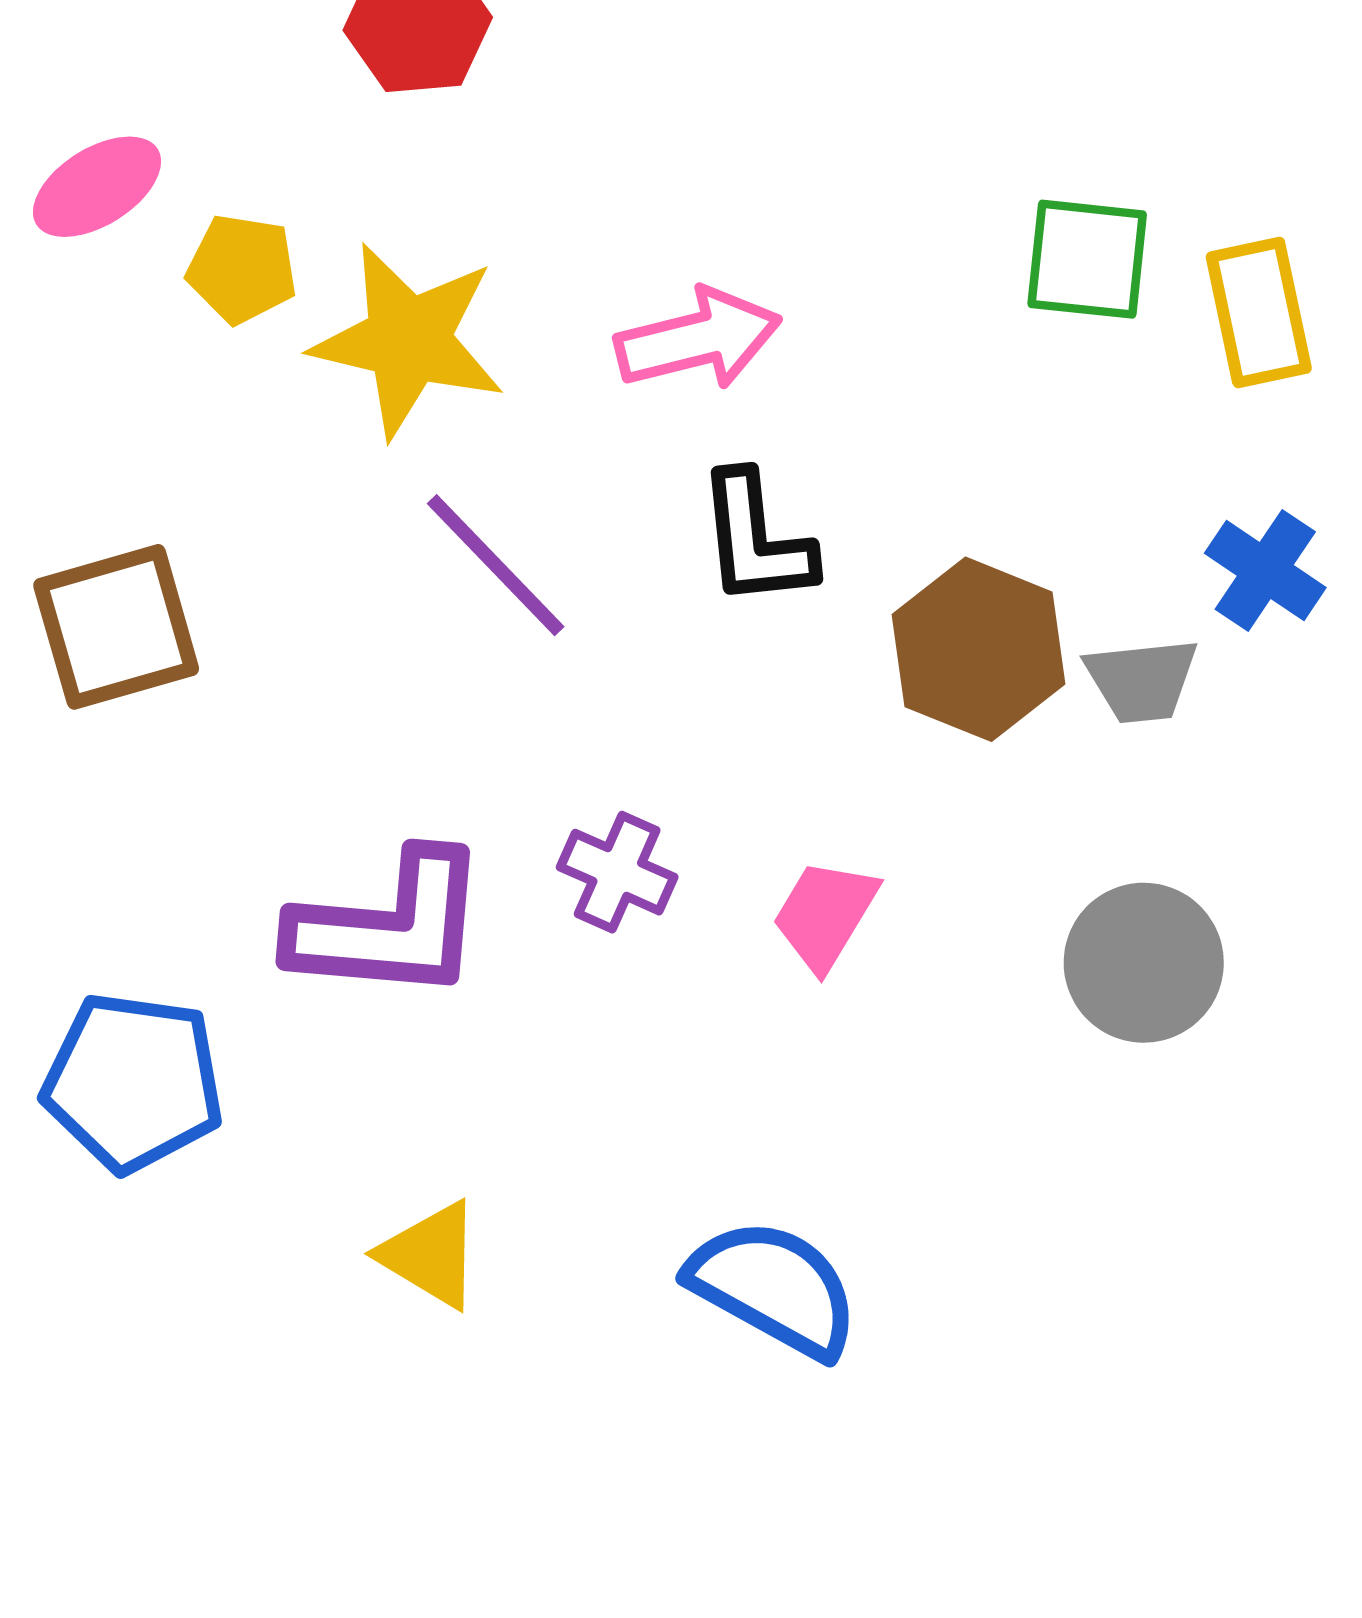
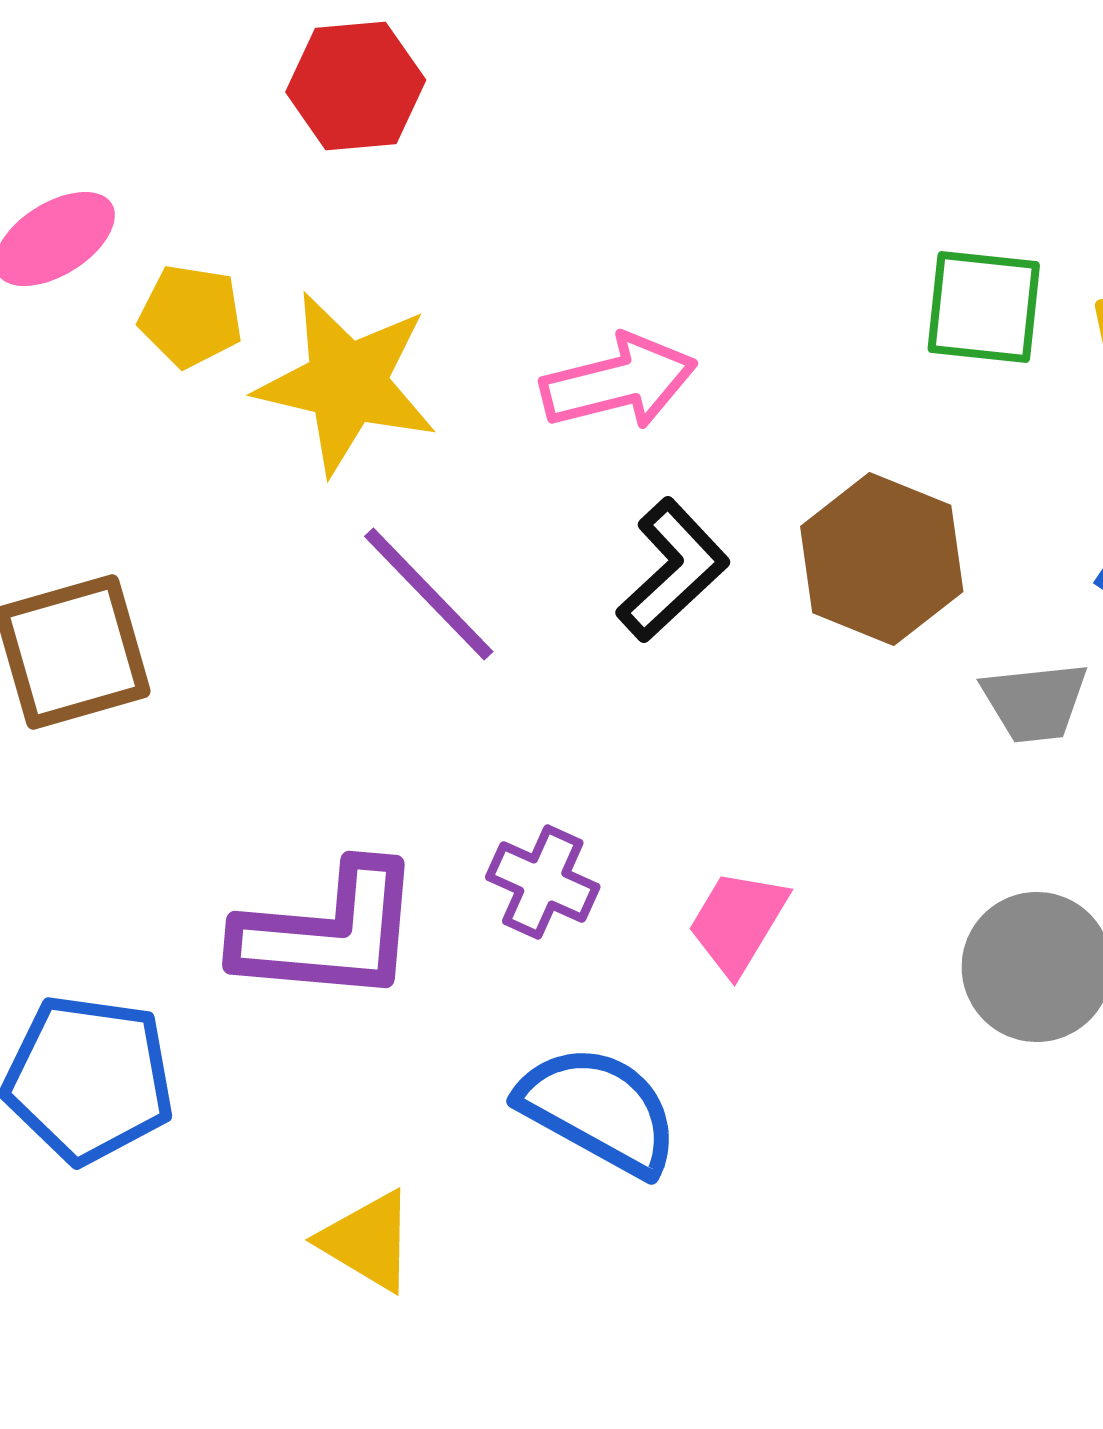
black L-shape: (756, 540) -> (673, 570), turned -127
brown hexagon: (978, 649) -> (882, 559), moved
blue semicircle: (774, 1288) -> (599, 1110), moved

